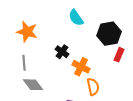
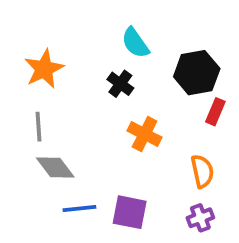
orange star: (27, 32) -> (44, 69), turned 30
black cross: (62, 52) -> (120, 84), moved
orange semicircle: (93, 87) -> (202, 171), moved

